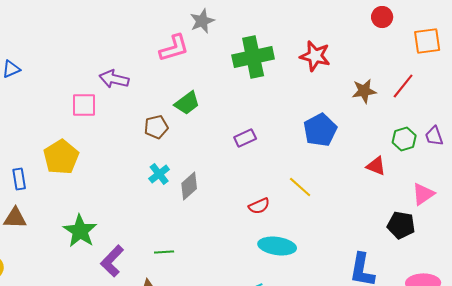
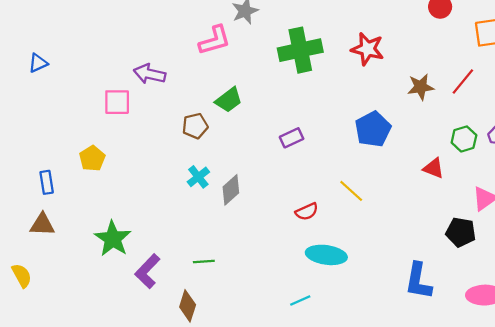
yellow pentagon: (61, 157) -> (92, 158), size x0.7

